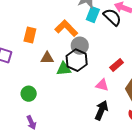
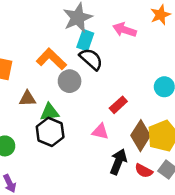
black semicircle: (112, 17) -> (91, 59), moved
black hexagon: (77, 60) -> (50, 132), moved
black arrow: (101, 110) -> (118, 162), moved

